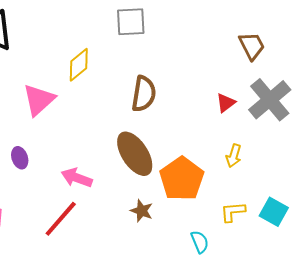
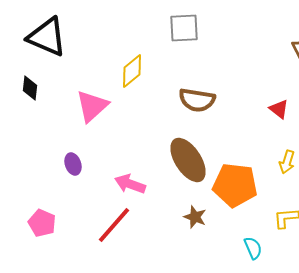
brown semicircle: (144, 94) -> (197, 100), turned 90
red triangle: (226, 103) -> (279, 109), turned -45
orange pentagon: (182, 179) -> (235, 185), turned -30

